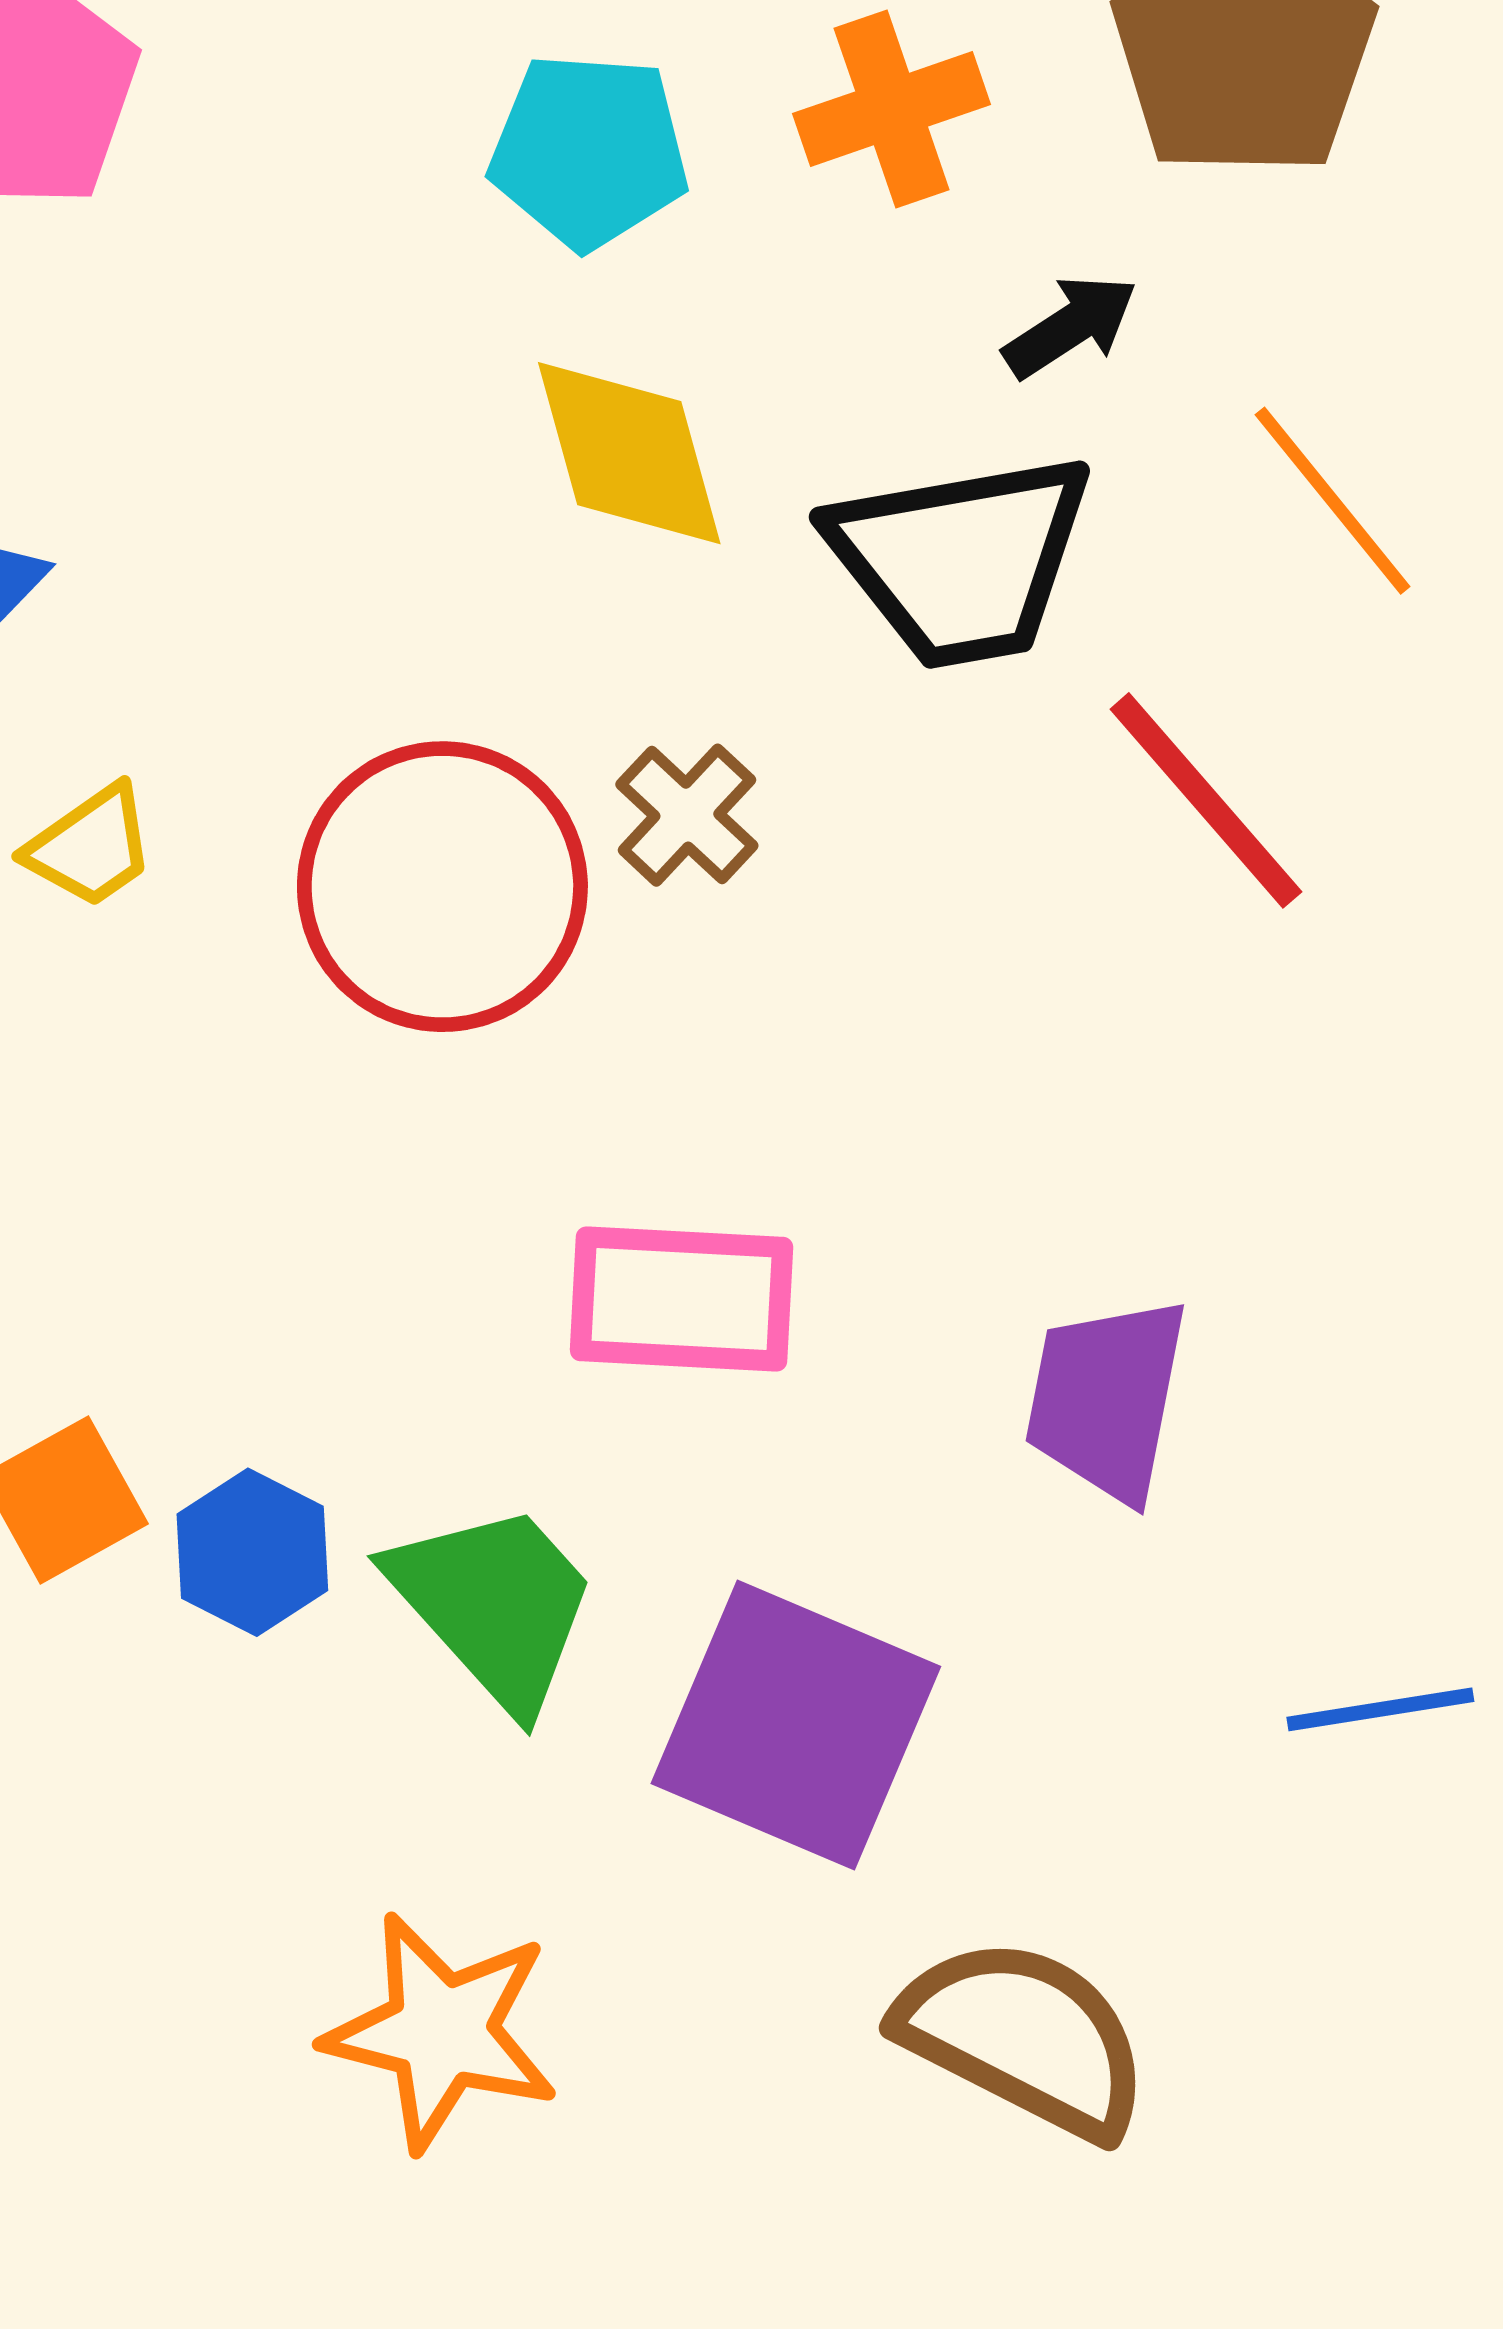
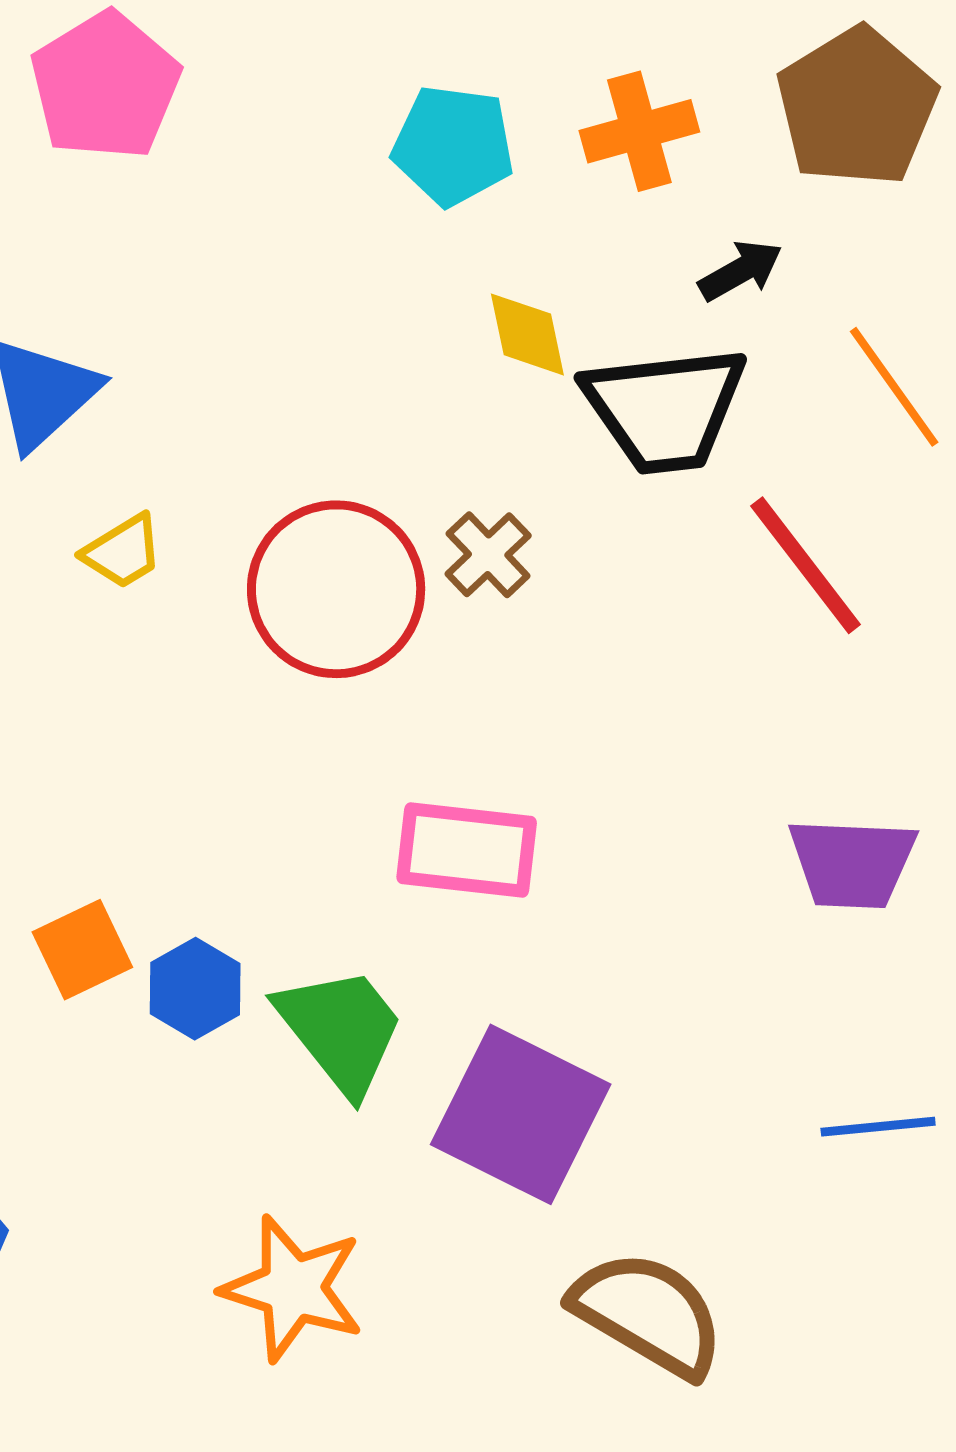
yellow diamond: (629, 453) -> (527, 334), moved, size x0.7
purple trapezoid: (1107, 1399) -> (852, 863), moved, turned -102

